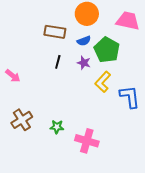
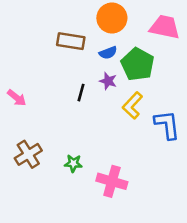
black line: (58, 62) -> (81, 93), moved

